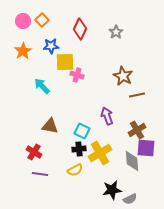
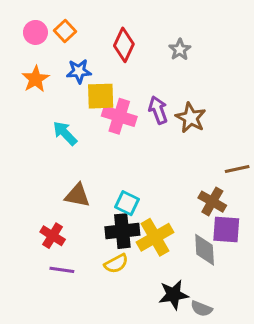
pink cross: (77, 75) -> (119, 116), size x1.5
brown line: (137, 95) -> (237, 169), moved
purple arrow: (107, 116) -> (158, 110), moved
brown cross: (137, 130) -> (212, 202), turned -30
black cross: (79, 149) -> (122, 231), size x1.5
gray semicircle: (130, 199) -> (201, 309), turned 48

